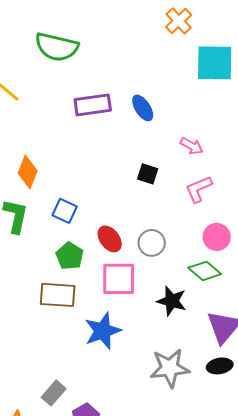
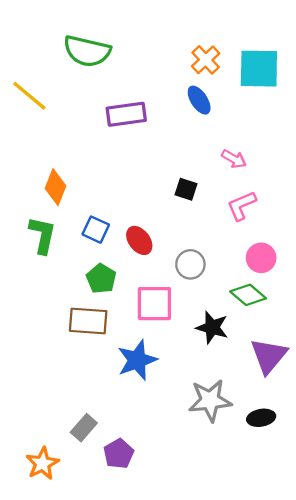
orange cross: (179, 21) -> (206, 60), moved
blue ellipse: (143, 108) -> (199, 100), moved
red ellipse: (110, 239) -> (139, 240), moved
black ellipse: (220, 366) -> (261, 418), moved

